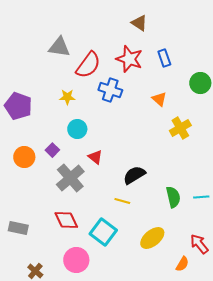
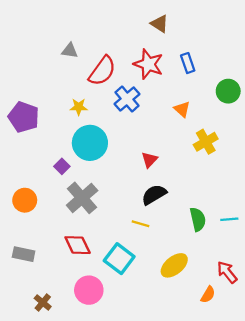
gray triangle: (59, 47) -> (70, 51), size x0.7
blue cross: (110, 90) -> (127, 99), turned 30
cyan circle: (77, 129) -> (90, 143), size x1.6
orange circle: (24, 157) -> (25, 200), moved
red triangle: (95, 157) -> (150, 160), moved, turned 35

